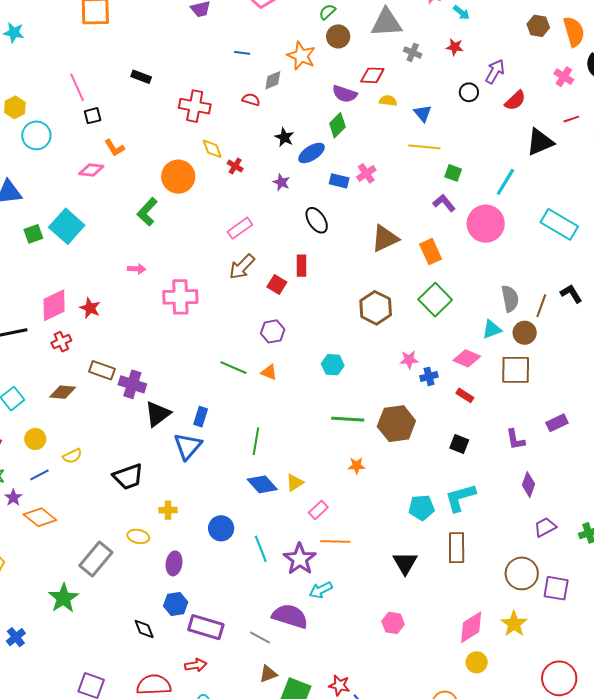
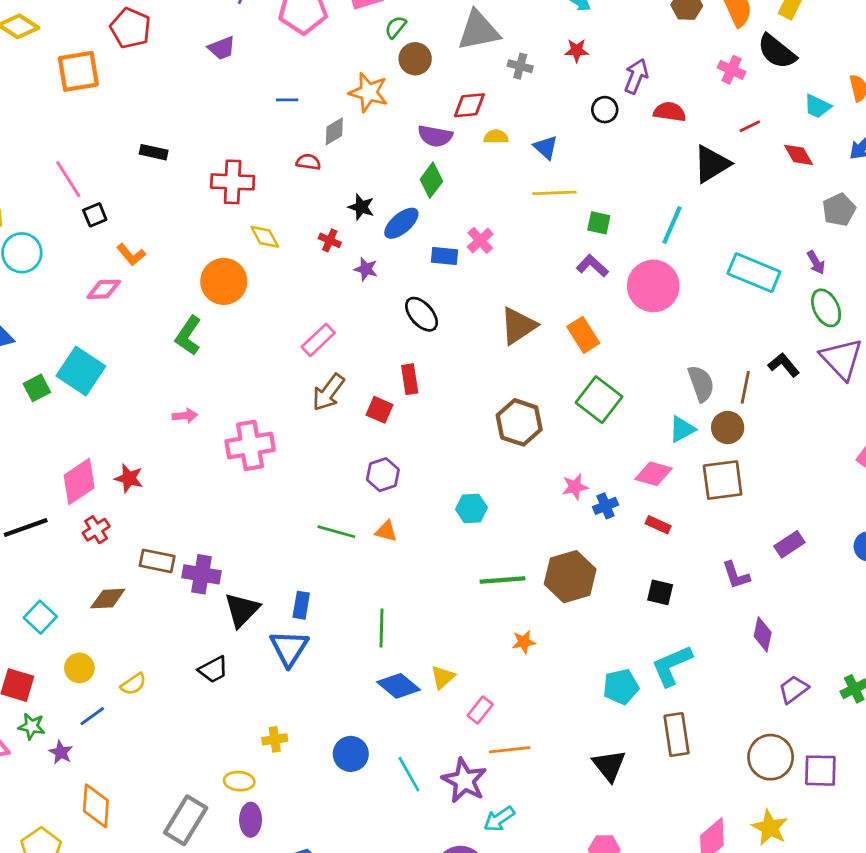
red semicircle: (515, 100) -> (670, 112), turned -120
red cross: (235, 166) -> (330, 240), moved
black trapezoid: (128, 477) -> (213, 669), moved, size x0.7
orange diamond: (40, 517) -> (96, 806), moved, turned 64
purple ellipse: (174, 563) -> (251, 820), moved

